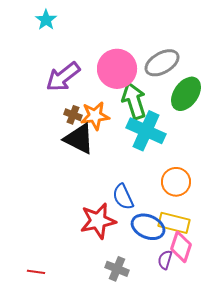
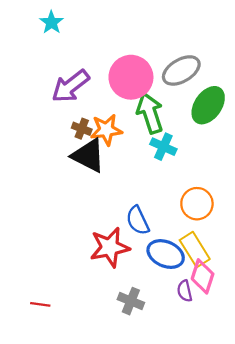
cyan cross: (146, 131) -> (163, 147), size x0.6
yellow rectangle: (174, 223) -> (195, 250), turned 44
purple semicircle: (165, 260) -> (185, 291), turned -30

